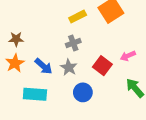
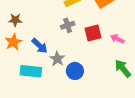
pink arrow: (128, 56) -> (117, 39), turned 48
red square: (102, 66) -> (93, 33), moved, turned 36
gray star: (69, 67) -> (57, 59), moved

